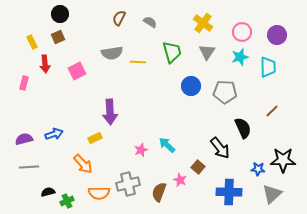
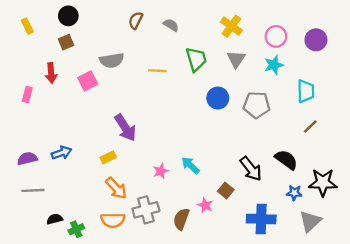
yellow rectangle: (32, 42) -> (27, 26), moved
gray semicircle: (112, 53) -> (112, 60), moved
cyan trapezoid: (268, 67) -> (306, 91), moved
purple arrow: (110, 112) -> (125, 128), turned -30
black semicircle: (243, 128) -> (286, 160), moved, turned -30
orange arrow: (83, 164) -> (116, 188), moved

